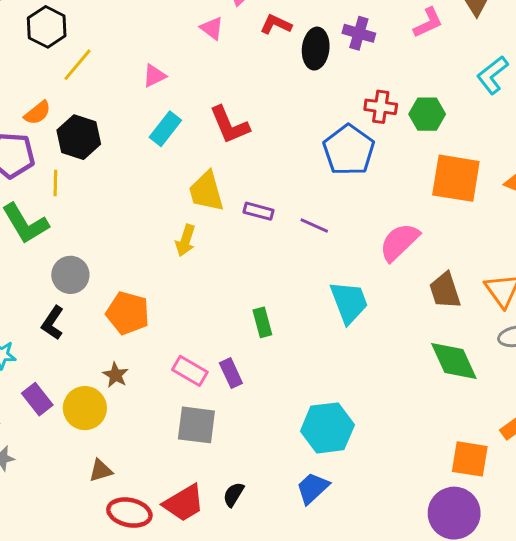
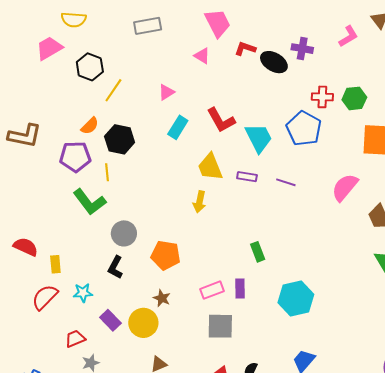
black ellipse: (316, 49) -> (274, 62), turned -60
cyan trapezoid: (349, 302) -> (259, 138), moved
pink rectangle: (190, 371) -> (212, 290), turned -45
purple rectangle: (231, 373) -> (240, 289), turned 30
cyan hexagon: (327, 428) -> (296, 298), moved

